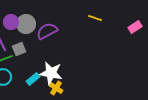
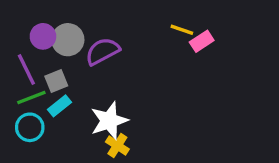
pink rectangle: (135, 27) -> (202, 41), moved
white star: (51, 73) -> (109, 121), turned -30
cyan rectangle: (33, 79) -> (60, 106), moved

